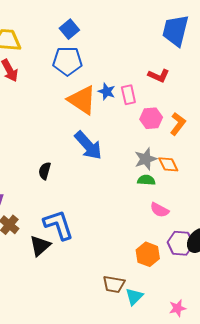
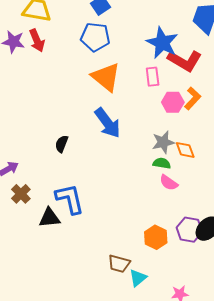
red L-shape: (159, 76) -> (185, 61), size x1.6
blue star: (107, 91) -> (162, 43), moved, size x1.8
orange L-shape: (178, 124) -> (193, 98), moved
pink semicircle: (159, 210) -> (169, 183), moved
black triangle: (40, 246) -> (49, 218), turned 30

